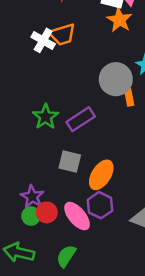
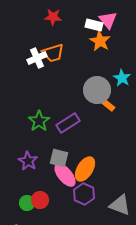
white cross: (43, 40) -> (37, 58), turned 36
orange rectangle: (129, 97) -> (108, 105), turned -40
purple star: (32, 197) -> (28, 161), moved
pink ellipse: (77, 216) -> (65, 175), moved

